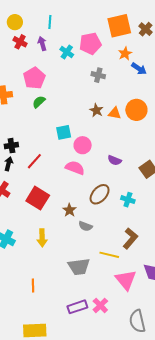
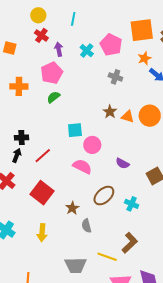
purple arrow: (42, 44) -> (59, 49), moved
pink pentagon: (90, 44) -> (111, 45), turned 30
gray semicircle: (85, 226) -> (86, 226), turned 48

